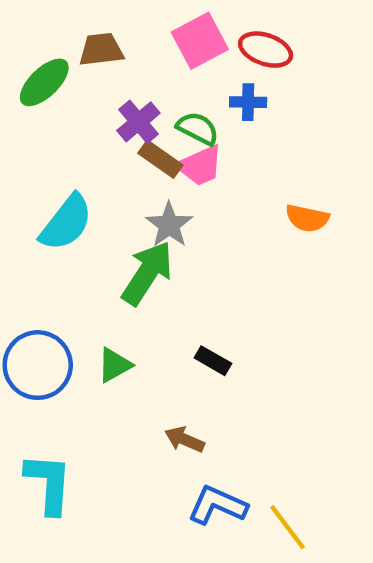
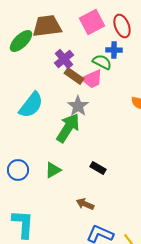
brown trapezoid: (101, 50) -> (47, 26), size x1.4
red ellipse: (266, 50) -> (122, 26), turned 50
green semicircle: (198, 128) -> (102, 62), moved
blue circle: (38, 365) -> (18, 170), size x0.7

